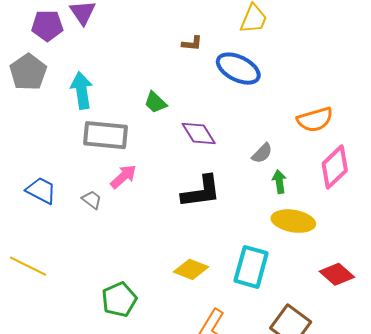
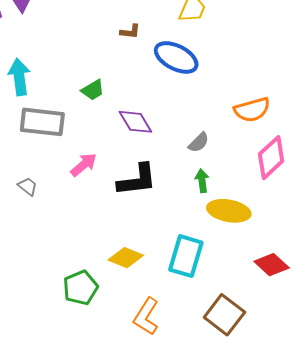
green trapezoid: (155, 102) -> (93, 90), turned -75
pink arrow: (123, 177) -> (84, 165), moved
green arrow: (279, 182) -> (202, 181), moved
green pentagon: (119, 300) -> (80, 288), moved

